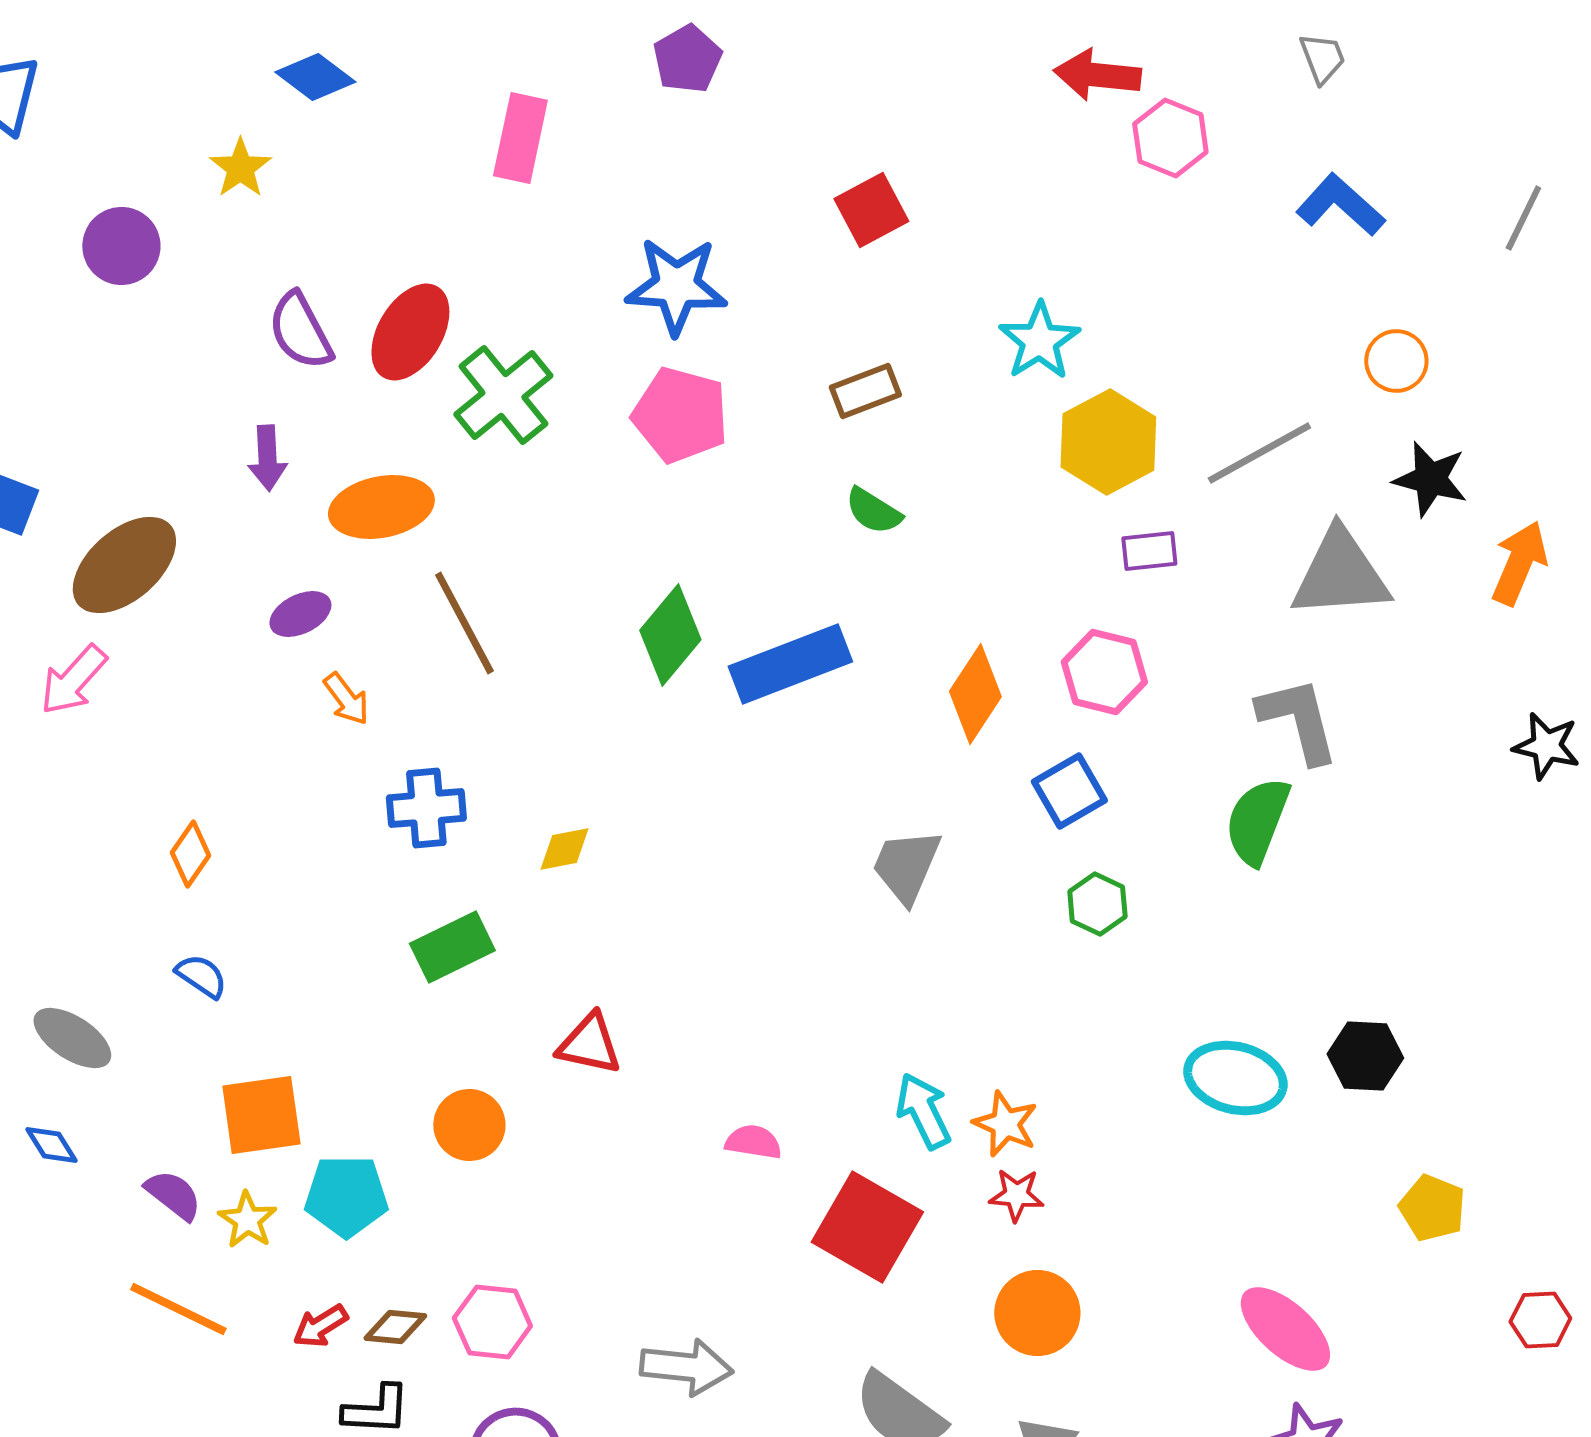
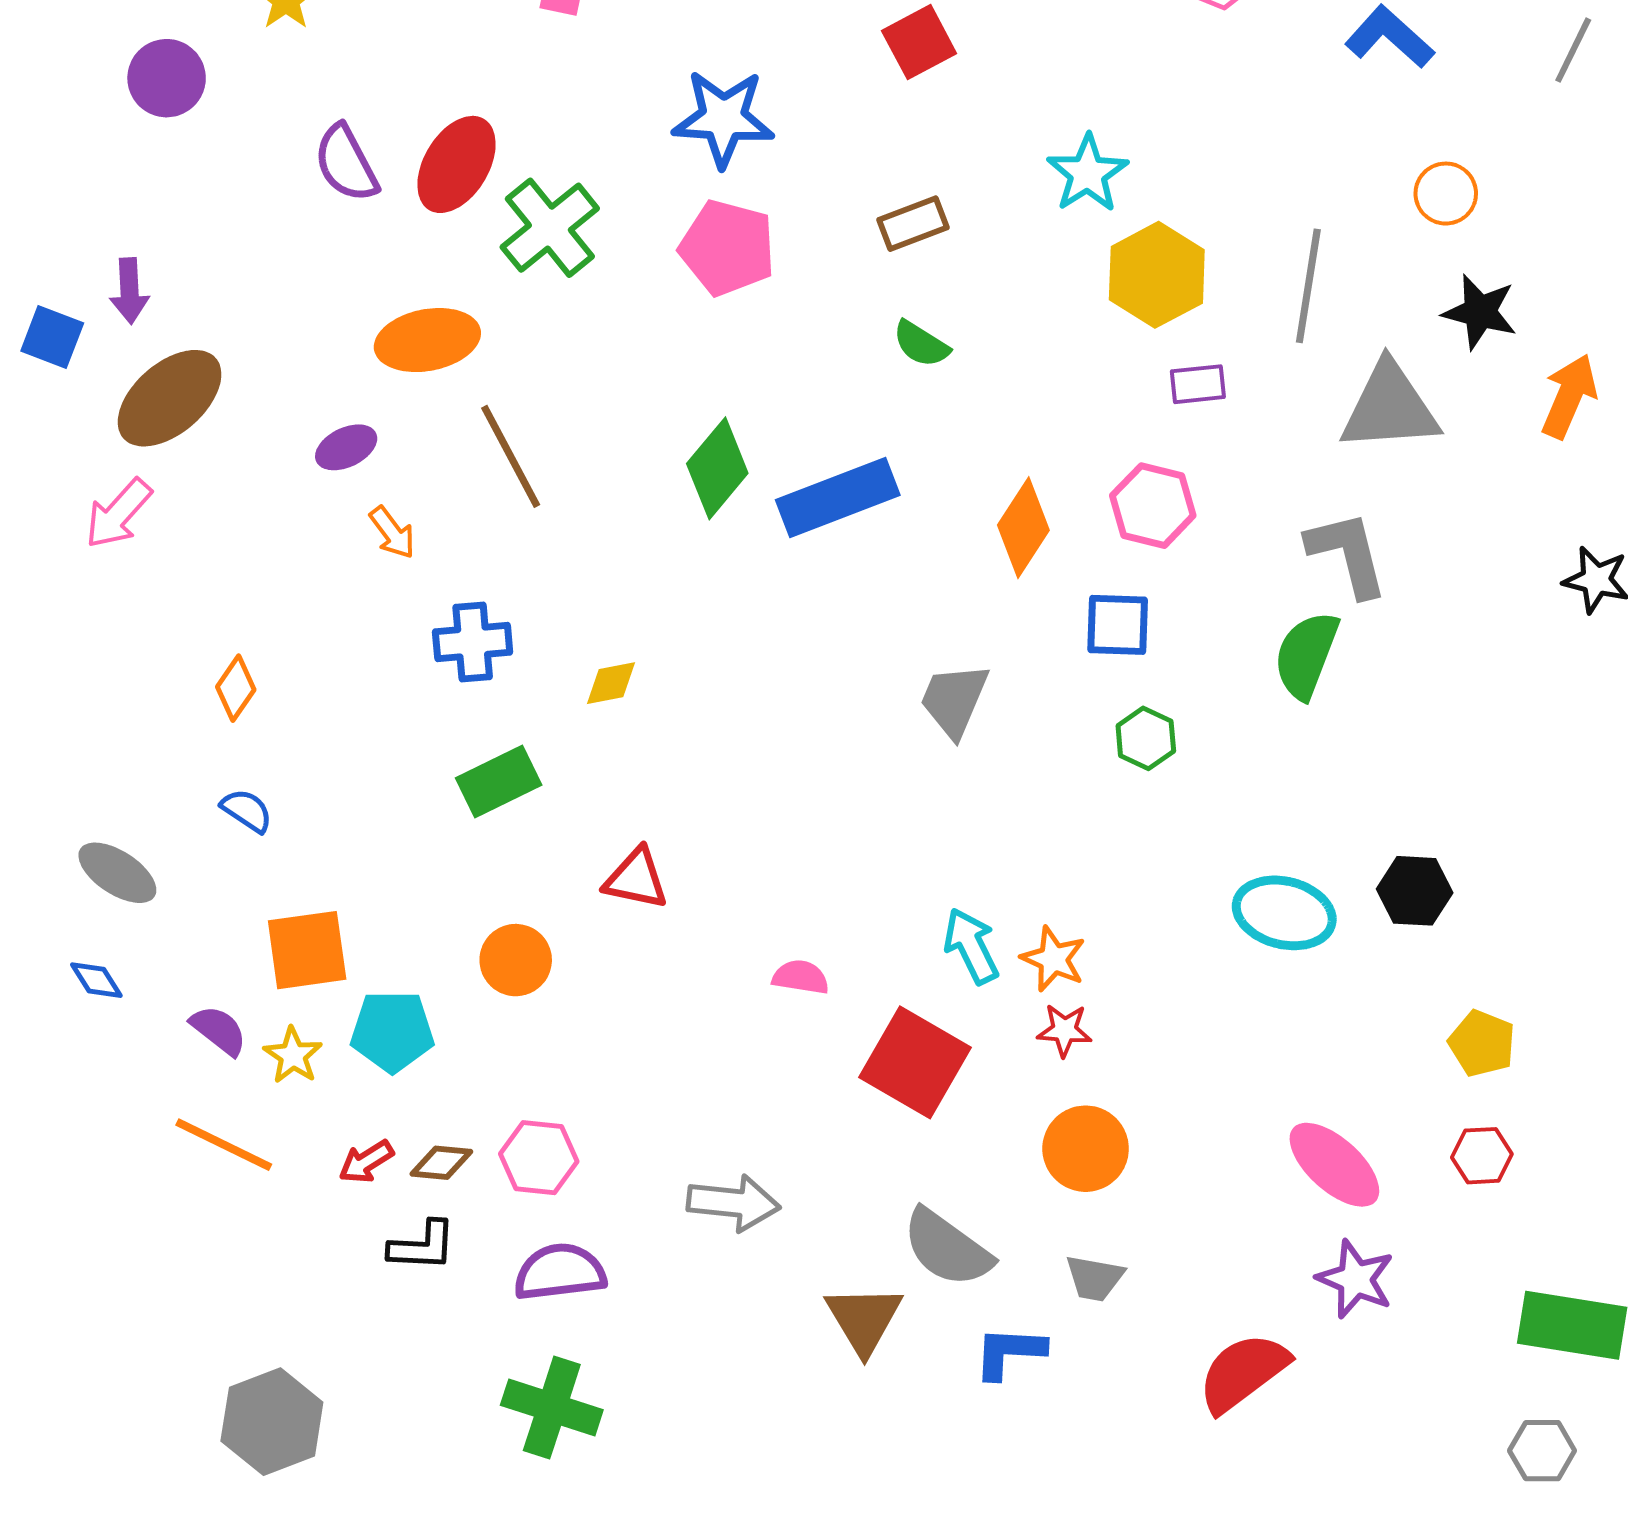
gray line: (1259, 453) -> (1308, 286), turned -52
purple arrow: (267, 458) -> (129, 291), moved
blue square: (1069, 791) -> (1118, 625), turned 32
red hexagon: (1540, 1320) -> (1482, 1156), moved

